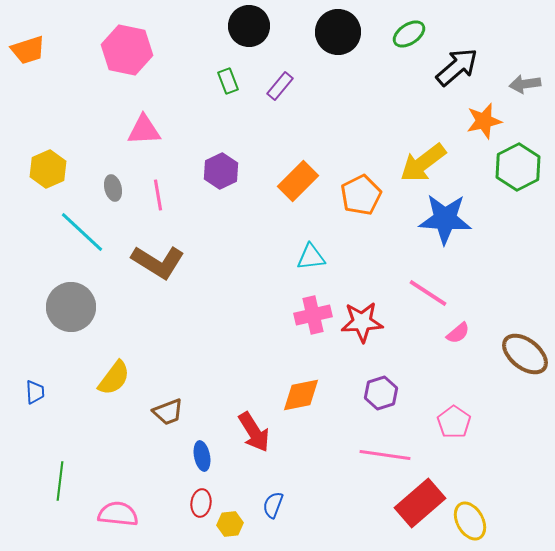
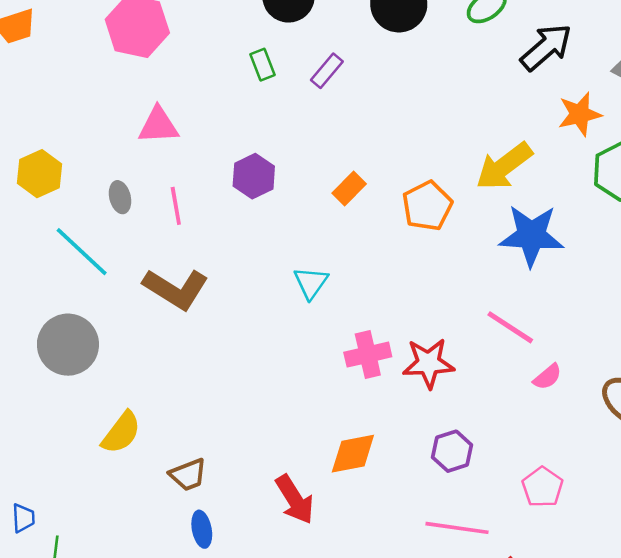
orange rectangle: (298, 181) -> (349, 188), size x0.7
cyan triangle: (311, 257) -> (311, 283), moved, turned -48
blue trapezoid: (35, 392) -> (23, 518), moved
blue ellipse: (202, 456) -> (202, 529), moved

